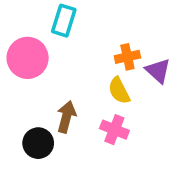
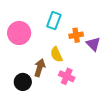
cyan rectangle: (64, 21) -> (54, 21), moved
yellow semicircle: (119, 91) -> (56, 54), moved

